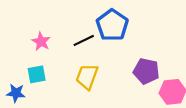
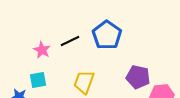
black line: (84, 40) -> (70, 41), moved

